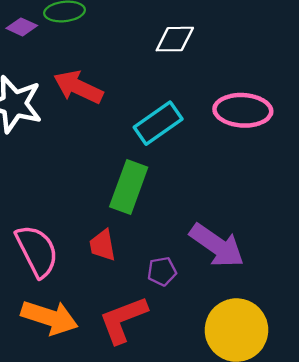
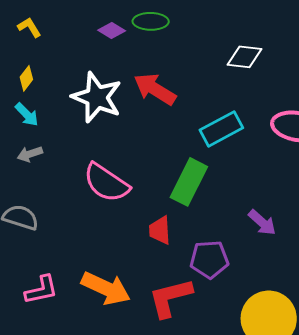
purple arrow: (217, 245) -> (262, 222), moved, size x0.6
pink semicircle: (37, 251) -> (106, 183), moved, turned 144
purple pentagon: (162, 271) -> (209, 259), size x1.5

